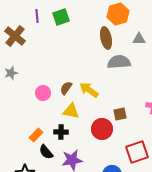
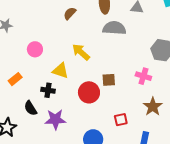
brown semicircle: (66, 88) -> (70, 13), moved
orange rectangle: (36, 135) -> (15, 79), moved
red square: (137, 152) -> (121, 120), size x0.6

